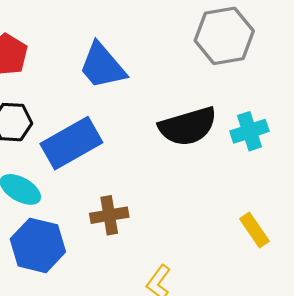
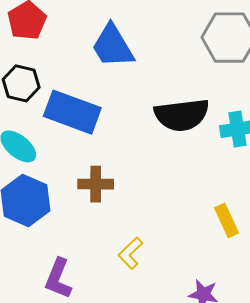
blue rectangle: (71, 143) -> (72, 112), turned 40

